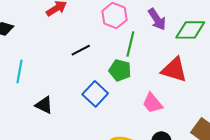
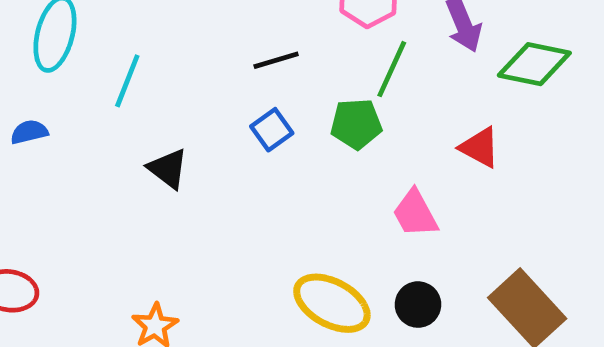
green pentagon: (120, 70) -> (356, 124), turned -30
red triangle: (174, 70) -> (480, 147), size x0.7
blue square: (95, 94) -> (272, 130), moved, size x0.7

